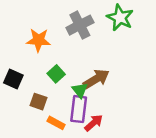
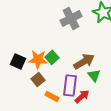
orange star: (39, 40) -> (38, 59), moved
green triangle: (80, 90) -> (94, 75), moved
brown square: (39, 102) -> (38, 79), turned 32

